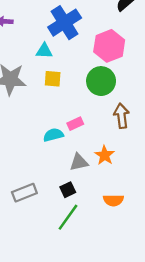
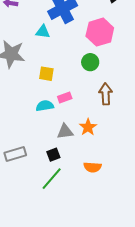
yellow square: (53, 79) -> (46, 74), moved
green circle: (101, 81) -> (90, 62), size x0.7

